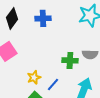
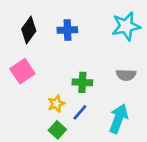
green cross: (70, 60) -> (82, 82), moved

